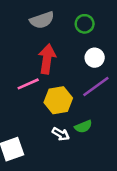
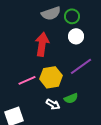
gray semicircle: (42, 20) -> (51, 13), moved
white circle: (95, 58) -> (76, 36), moved
pink line: (28, 84) -> (27, 80), moved

